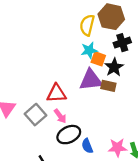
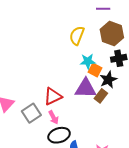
yellow semicircle: (87, 25) -> (77, 36), moved
brown rectangle: (108, 86) -> (101, 96), turned -72
red triangle: (56, 93) -> (53, 96), turned -30

